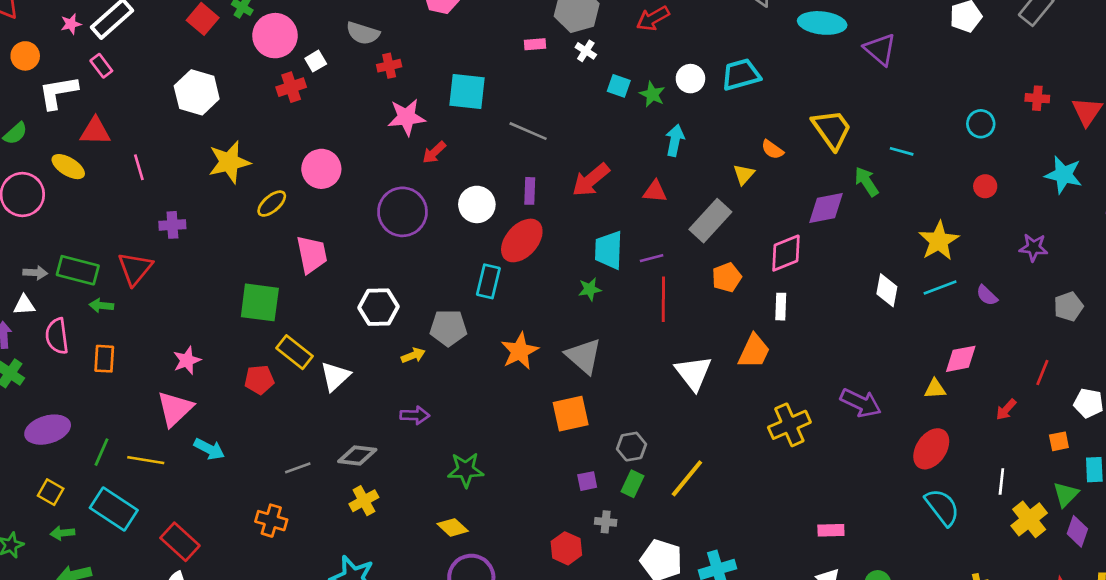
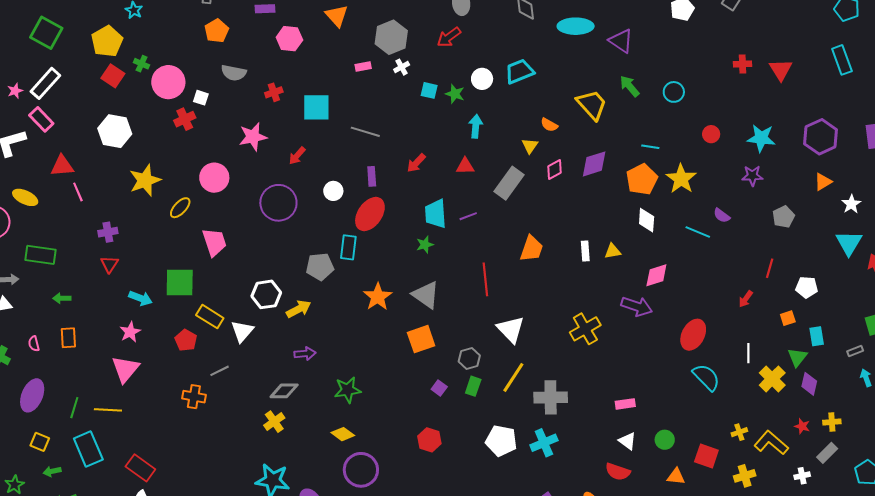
white cross: (586, 51) -> (402, 67), turned 35
white square: (316, 61) -> (201, 98), turned -35
pink rectangle: (101, 66) -> (41, 119), size x1.4
red cross: (389, 66) -> (274, 92), moved
pink star: (406, 117) -> (253, 137), moved
cyan circle: (981, 124) -> (674, 92), moved
red triangle: (95, 131) -> (62, 166), moved
cyan line: (902, 151) -> (650, 147), moved
cyan star: (1063, 175) -> (761, 138), moved
red arrow: (591, 180) -> (416, 163), size x0.7
green arrow: (867, 182) -> (630, 86), moved
white circle: (477, 204) -> (333, 191), size x0.7
pink diamond: (786, 253) -> (555, 170), moved, size x0.7
red triangle: (135, 269) -> (109, 264), moved, size x0.7
green rectangle: (78, 270) -> (40, 255), moved
orange pentagon: (727, 277) -> (642, 179), moved, size x1.4
cyan line: (940, 287) -> (698, 232), moved, turned 50
red line: (663, 299) -> (485, 279), moved
white hexagon: (379, 307) -> (266, 294), moved
white rectangle: (781, 307) -> (585, 251), moved
gray pentagon: (448, 328) -> (320, 267), moved
pink semicircle: (57, 336) -> (34, 344), moved, size x0.6
orange trapezoid: (754, 351) -> (531, 249), moved
yellow arrow: (413, 355) -> (299, 309), size x1.4
pink diamond: (961, 359) -> (656, 275), moved
white triangle: (693, 373) -> (511, 329), moved
red pentagon: (259, 380) -> (186, 340), turned -30
yellow triangle: (935, 389) -> (613, 251), moved
purple ellipse: (48, 430) -> (32, 395), turned -44
cyan arrow: (209, 449) -> (141, 298), moved
gray diamond: (357, 456) -> (284, 391), moved
gray line: (298, 468) -> (220, 371), moved
purple square: (587, 481) -> (439, 388), turned -35
cyan rectangle: (114, 509) -> (88, 449), turned 40
orange cross: (271, 521) -> (194, 397), moved
gray cross: (606, 522) -> (551, 397), moved, size x2.0

